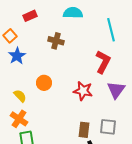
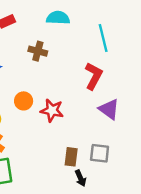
purple triangle: (116, 90) -> (109, 109), turned -30
red star: (83, 91) -> (52, 110), moved

